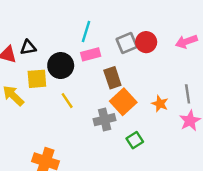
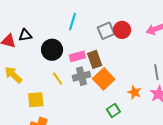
pink rectangle: (91, 54) -> (77, 56), moved
yellow square: (37, 79) -> (36, 100), moved
orange star: (160, 104) -> (134, 92), moved
gray cross: (105, 120) -> (81, 76), moved

